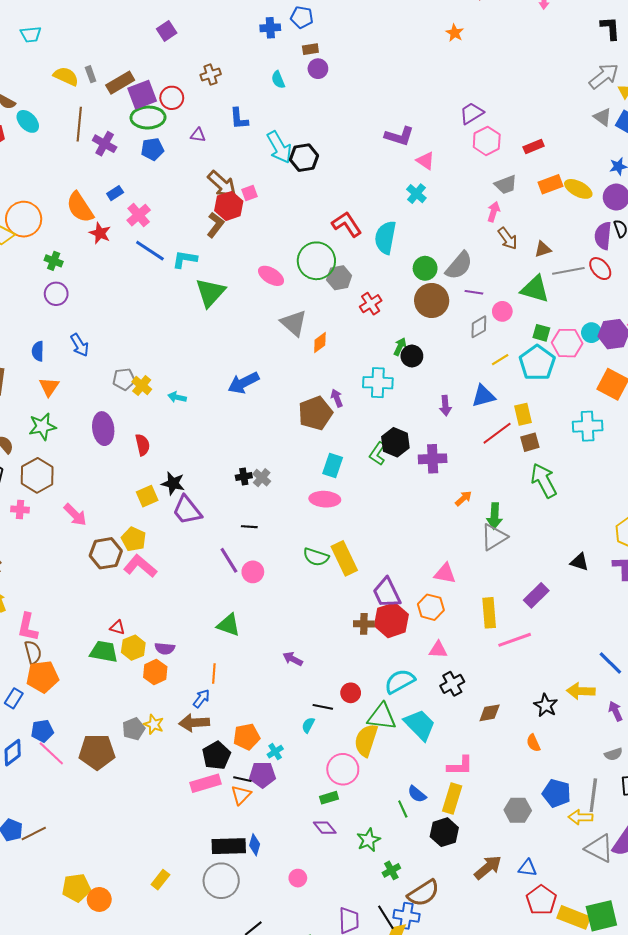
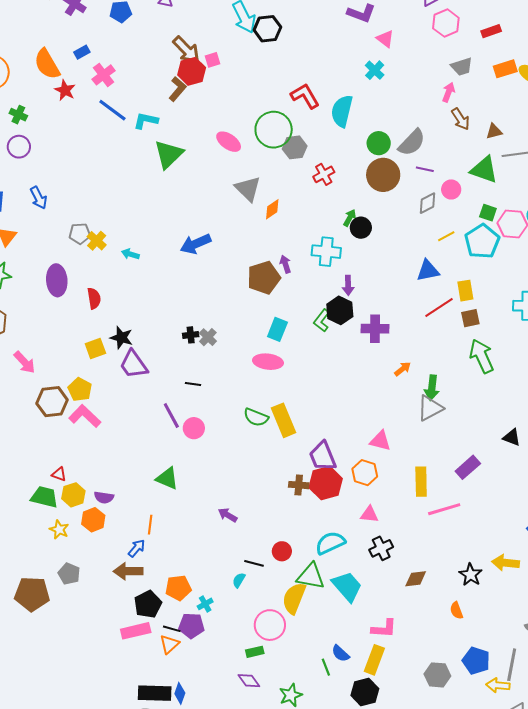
purple arrow: (445, 406) -> (348, 285), moved
yellow star: (154, 724) -> (59, 530), moved
gray pentagon: (134, 729) -> (69, 574), turned -30

